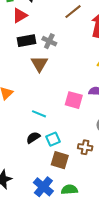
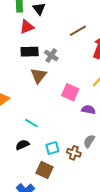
pink square: (74, 100) -> (70, 92), moved
cyan square: (53, 139) -> (52, 148), moved
brown cross: (85, 147) -> (74, 153), moved

